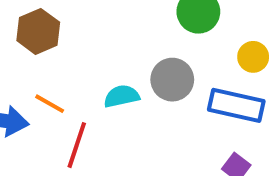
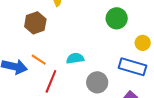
gray circle: (172, 80) -> (97, 82), moved

